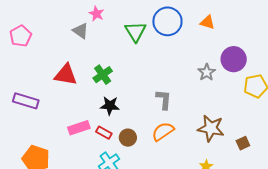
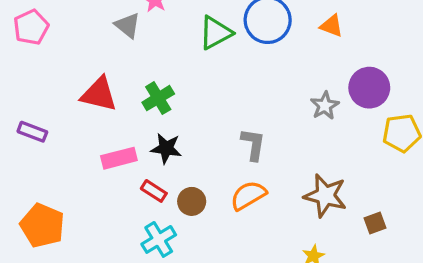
green triangle: (136, 32) -> (215, 33), turned 30
purple rectangle: (26, 101) -> (32, 132), size x0.7
pink rectangle: (79, 128) -> (119, 158), moved

